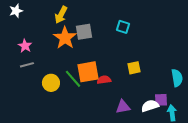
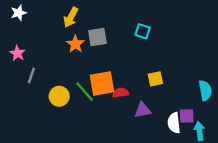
orange star: (65, 38) -> (75, 44), size x0.7
pink star: (25, 46) -> (17, 53), moved
gray line: (27, 65) -> (31, 75), turned -56
white semicircle: (150, 106) -> (174, 123), turned -78
purple triangle: (123, 107) -> (143, 110), moved

